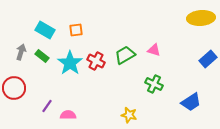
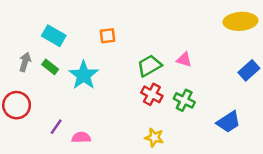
orange square: (76, 30) -> (108, 36), moved
red cross: (96, 61) -> (152, 94), moved

